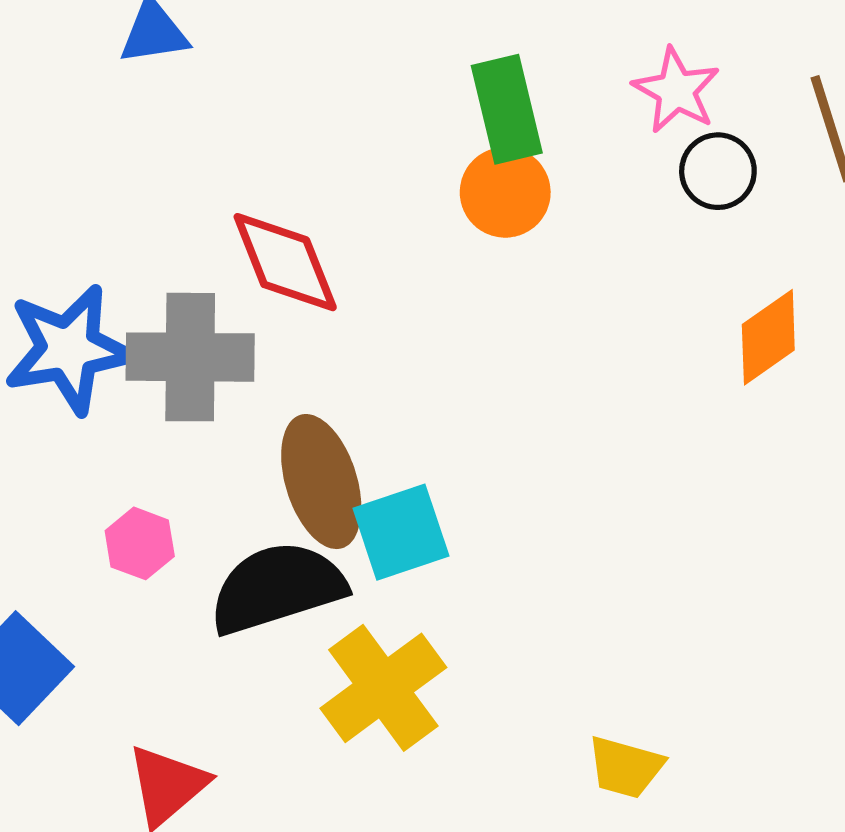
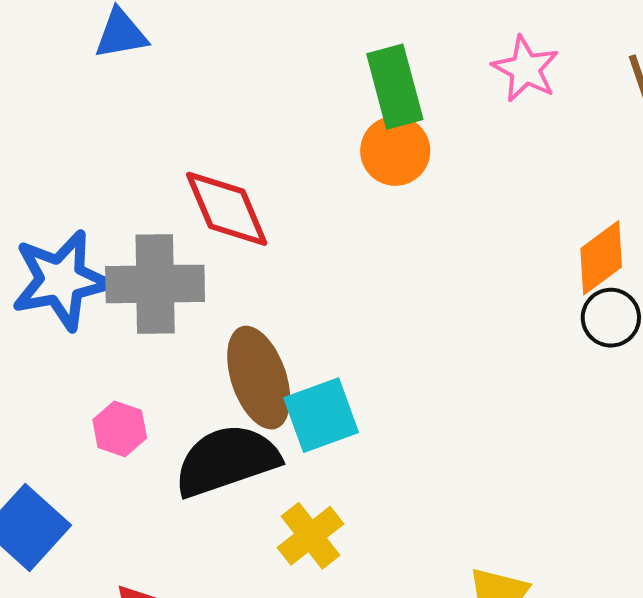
black circle: (718, 171) -> (611, 318), moved
yellow cross: (383, 688) -> (310, 536), size x0.7

